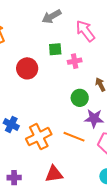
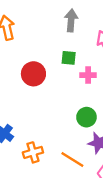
gray arrow: (52, 16) -> (71, 20), turned 114
orange cross: (39, 137) -> (33, 152), size x0.7

